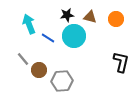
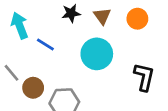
brown triangle: (90, 17) -> (102, 16), turned 40
cyan circle: (74, 36) -> (97, 54), moved

